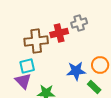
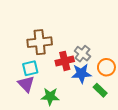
gray cross: (79, 23) -> (82, 54), moved, turned -35
red cross: (59, 33) -> (65, 61), moved

